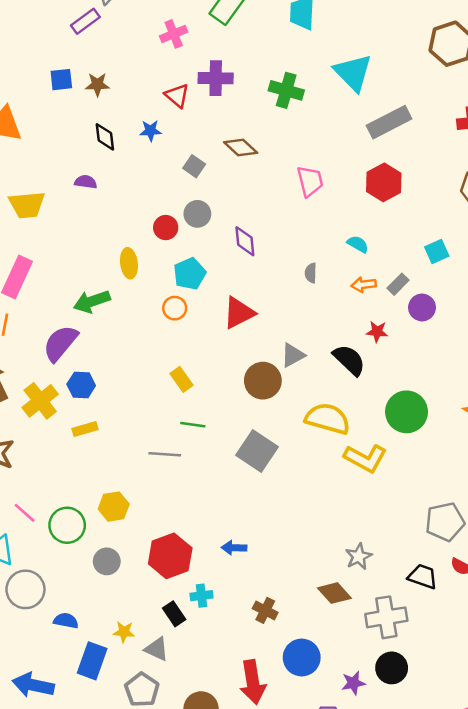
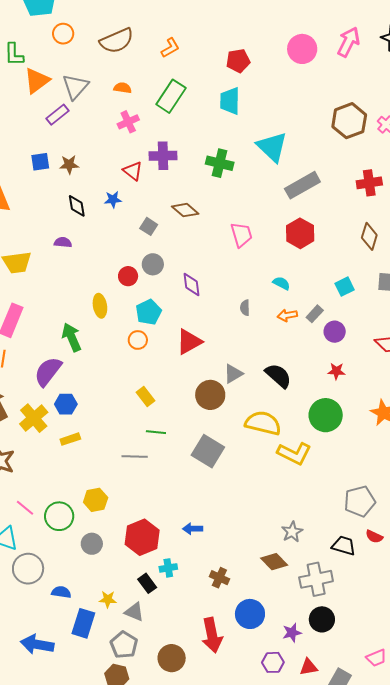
green arrow: (92, 301) -> (72, 337), turned 88
red star: (377, 332) -> (336, 371), moved

